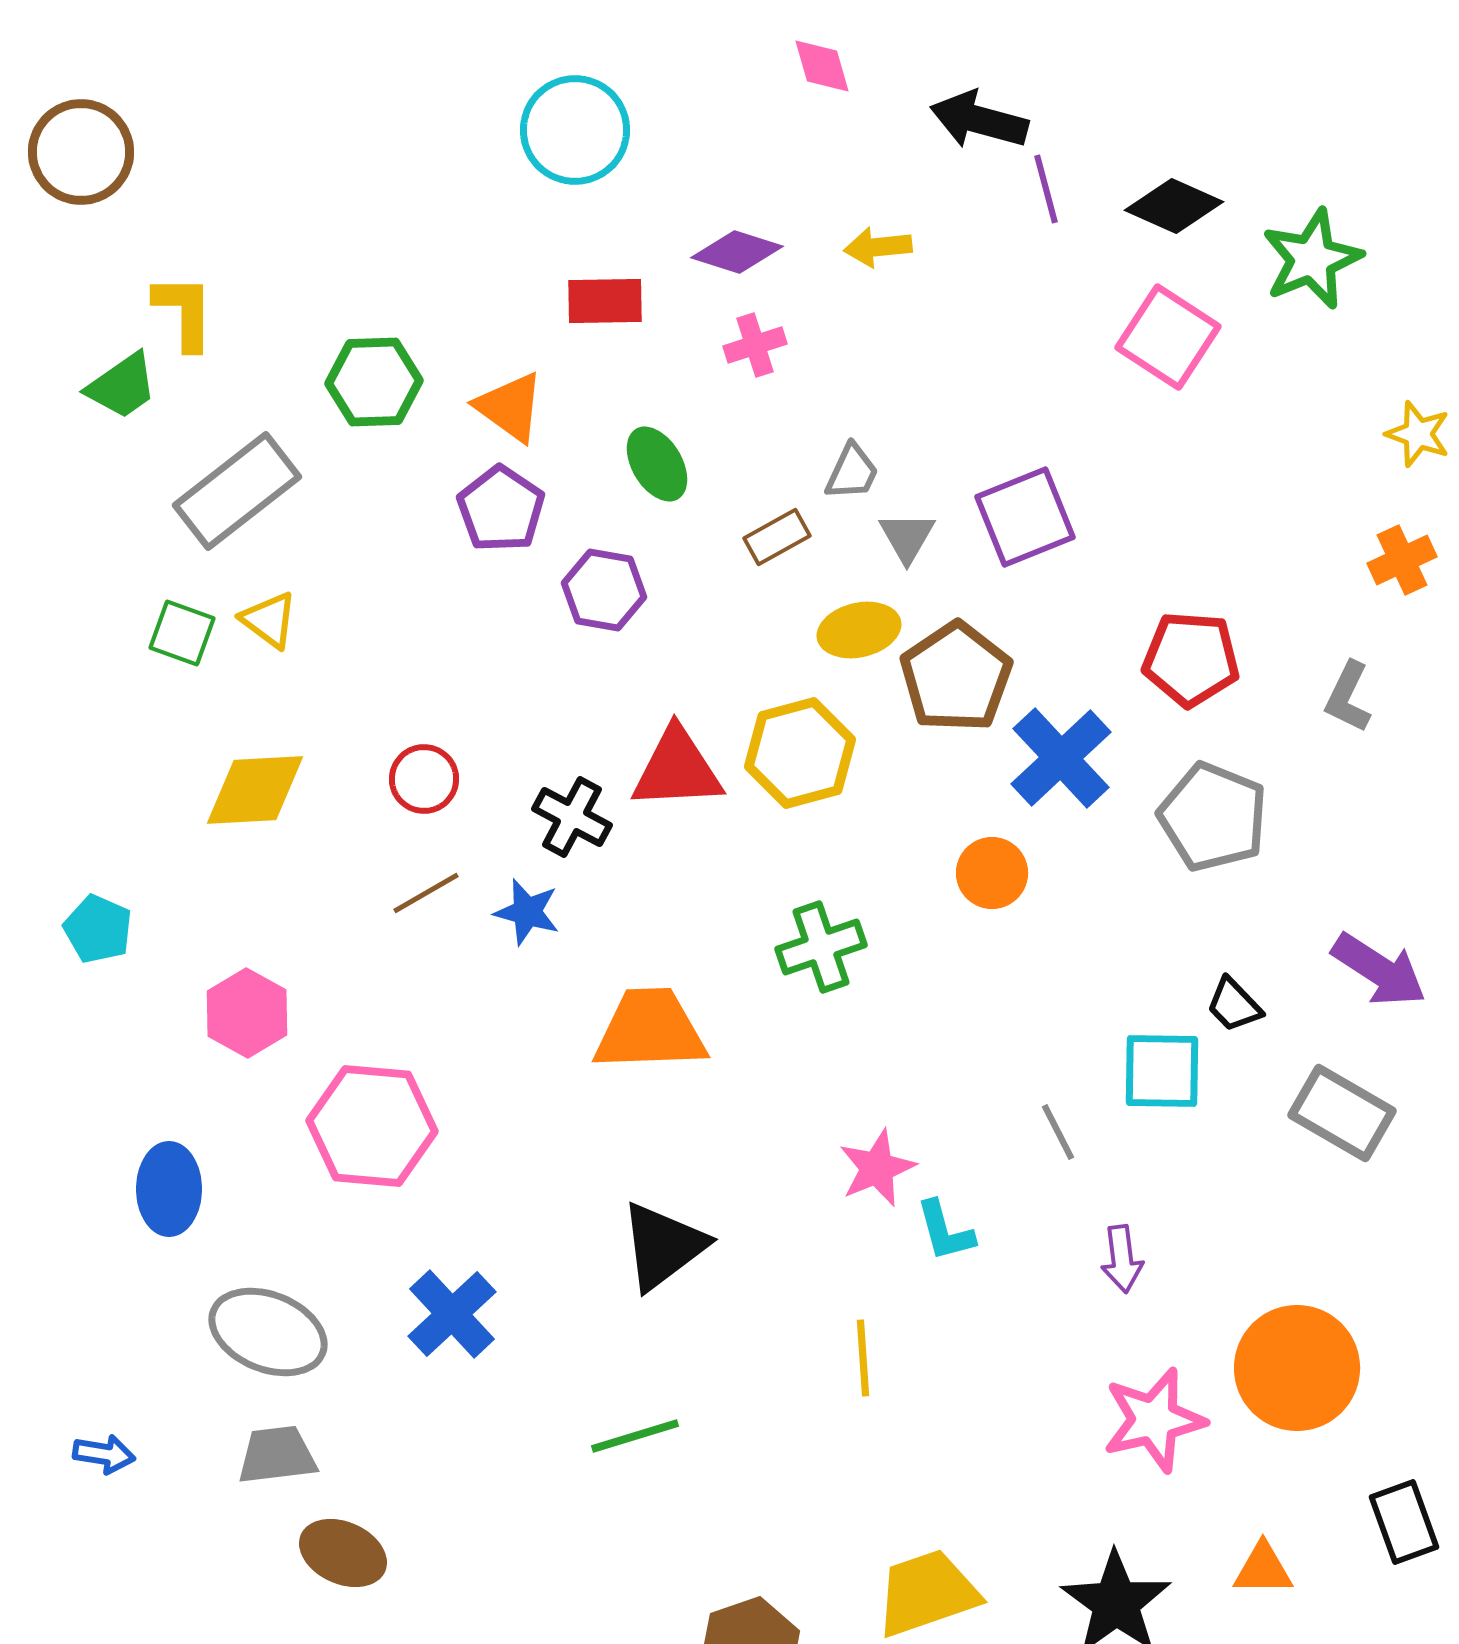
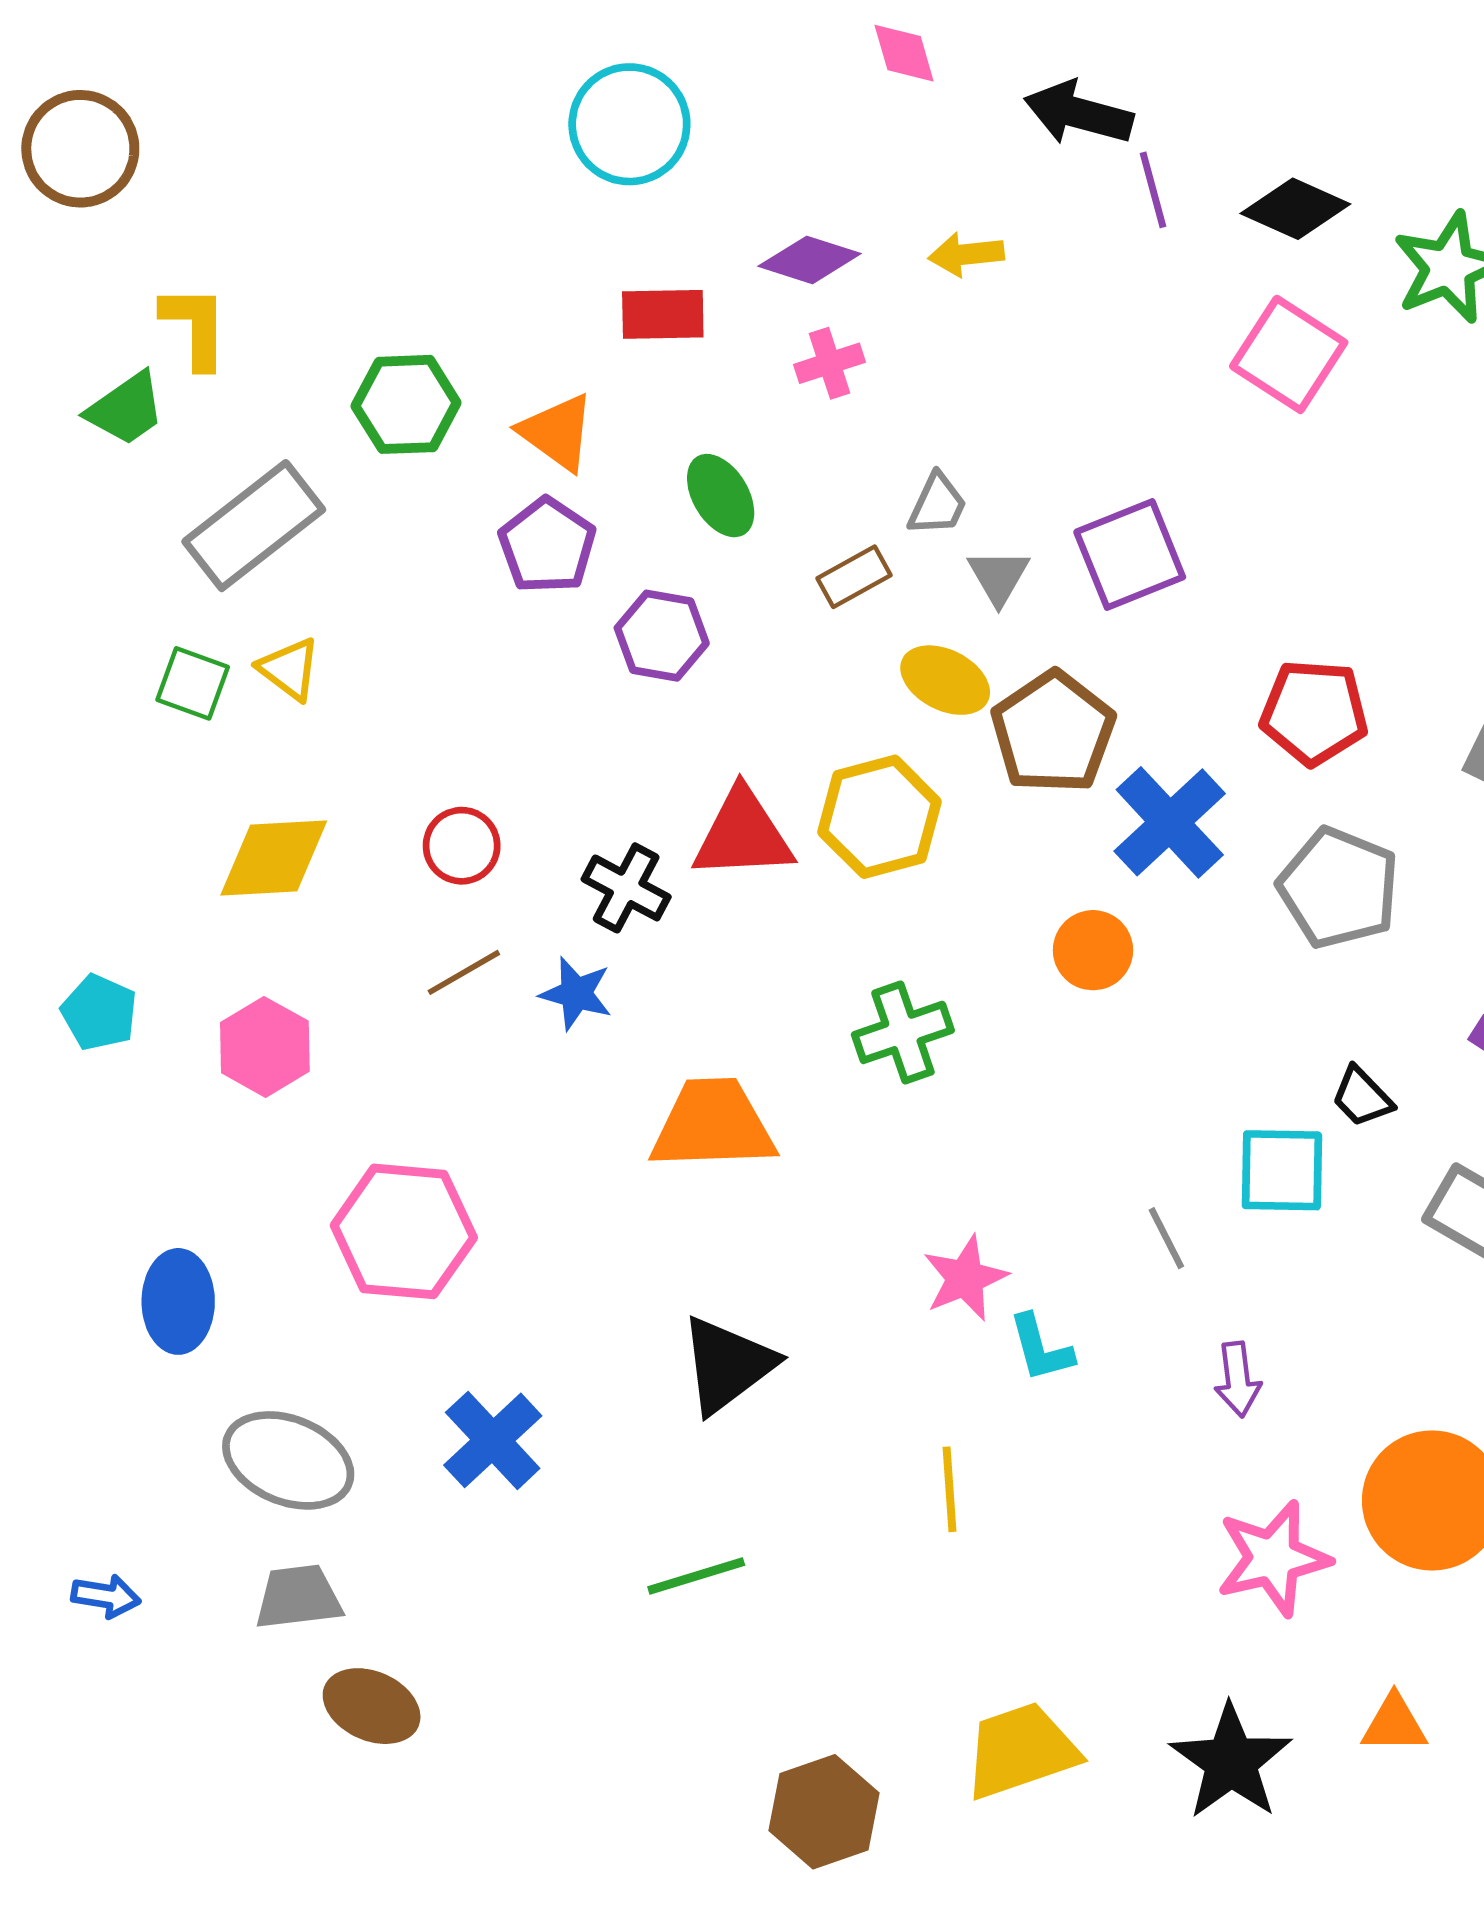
yellow ellipse: (859, 630) -> (945, 680), turned 40
pink hexagon: (247, 1013) -> (265, 1047), moved

